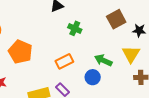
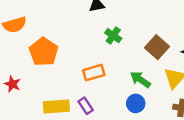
brown square: (116, 19) -> (157, 47), moved, turned -30
blue circle: (93, 77) -> (136, 103), moved

